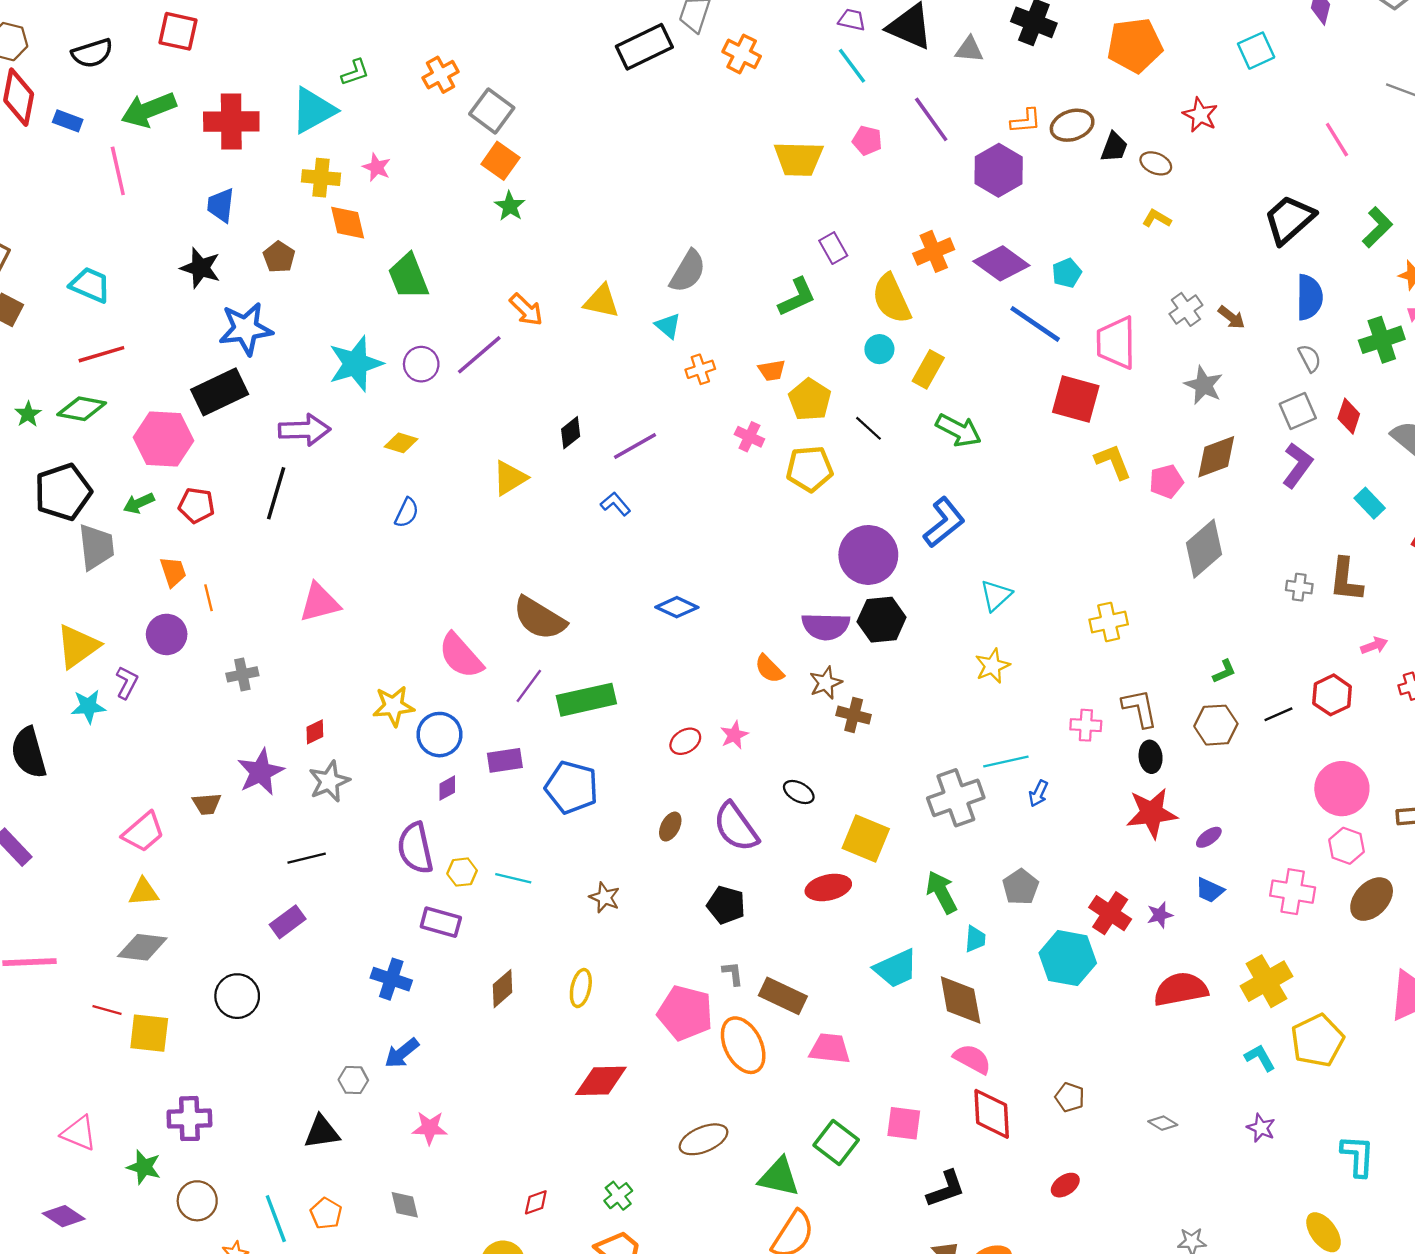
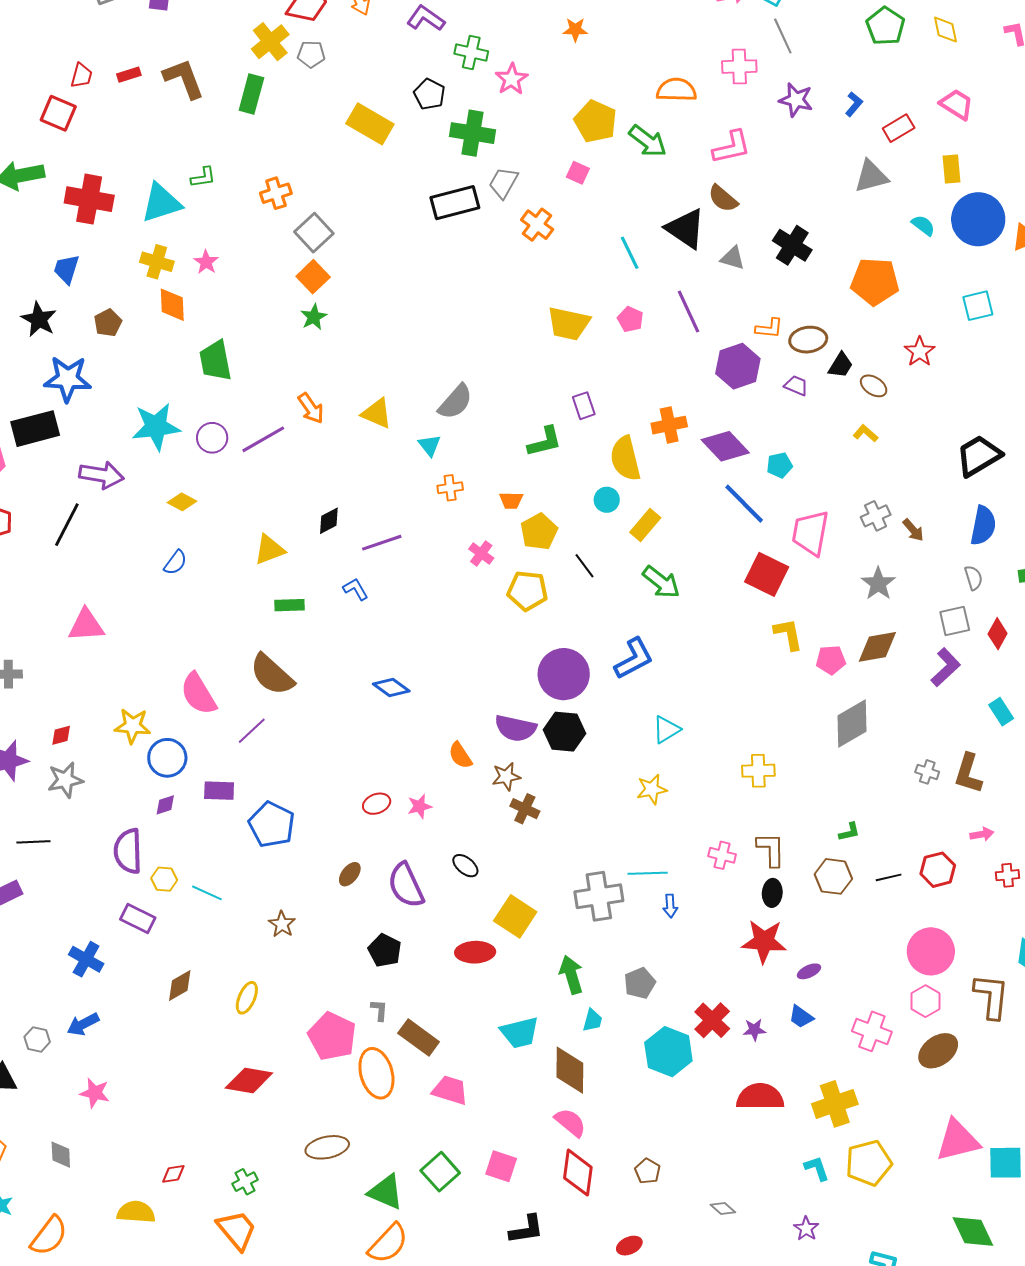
purple trapezoid: (852, 20) -> (796, 386), moved
green rectangle: (586, 700) -> (289, 605), moved, size x0.6
blue arrow: (1038, 793) -> (670, 906), turned -40

